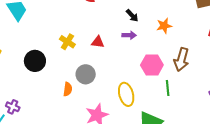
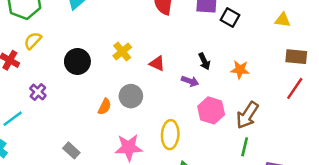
black arrow: (132, 15) -> (204, 61), moved
purple arrow: (129, 35) -> (190, 81), moved
green line: (168, 88) -> (245, 147), moved
purple cross: (13, 107) -> (38, 92), moved

